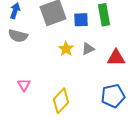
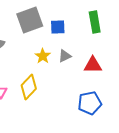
green rectangle: (104, 15) -> (95, 22), moved
yellow diamond: (61, 101) -> (29, 87), moved

